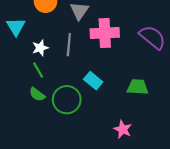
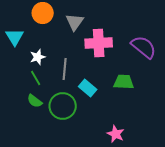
gray line: (69, 45) -> (65, 69), moved
green trapezoid: (138, 87) -> (124, 82), moved

